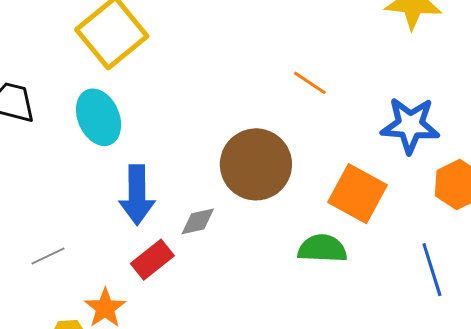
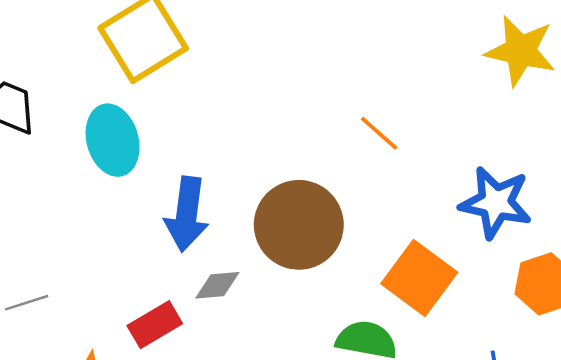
blue arrow: (137, 195) -> (187, 214), moved

